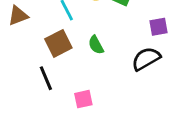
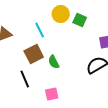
green semicircle: (96, 45) -> (54, 62), moved

